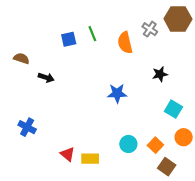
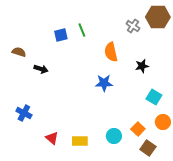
orange semicircle: (125, 43) -> (111, 52), moved
cyan circle: (128, 144) -> (114, 136), moved
red triangle: (68, 154) -> (52, 138), moved

